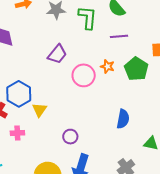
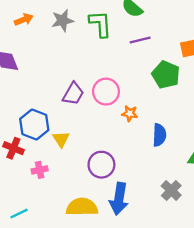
purple trapezoid: (57, 54) -> (73, 94), moved
orange star: (107, 66) -> (130, 113), moved
purple circle: (70, 137) -> (101, 165), size x1.5

